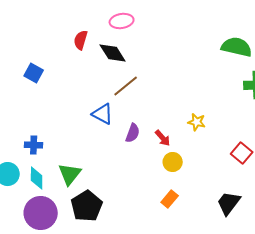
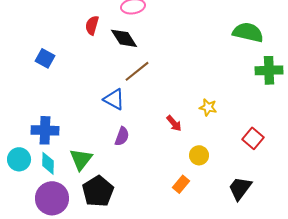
purple semicircle: (133, 133) -> (122, 136), moved
blue cross: (34, 145) -> (45, 130), size x1.5
yellow circle: (173, 162) -> (199, 155), moved

